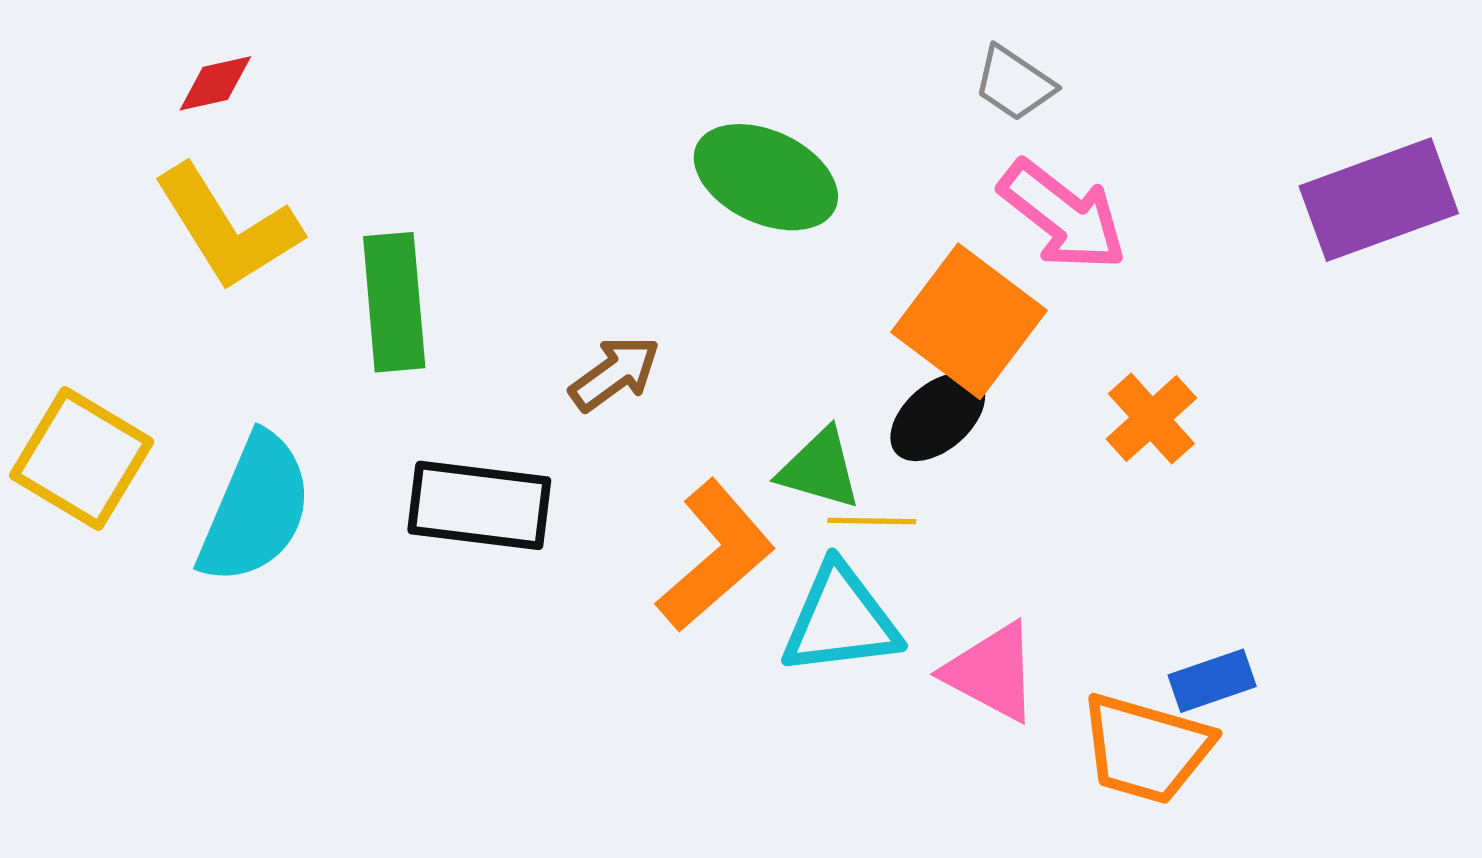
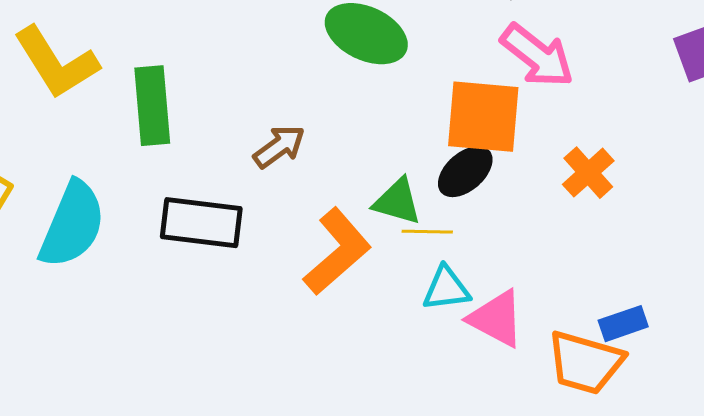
orange square: (969, 321) -> (483, 117), turned -32
cyan triangle: (841, 620) -> (446, 289), moved, size x0.7

